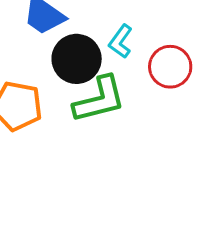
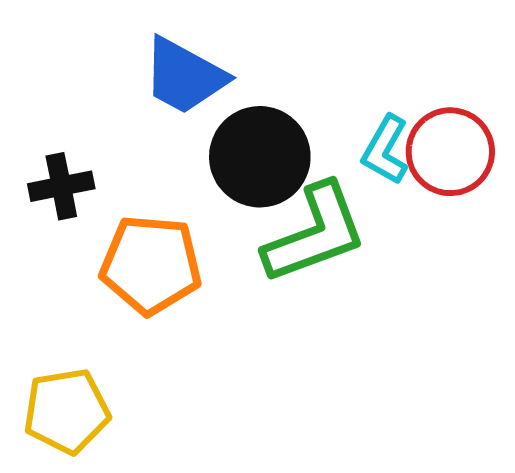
cyan L-shape: (121, 41) -> (385, 150), moved

